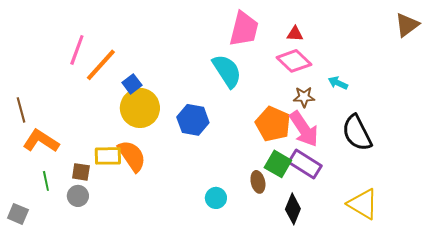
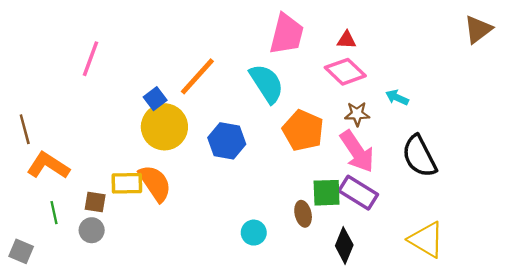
orange line: (101, 65) -> (197, 76), moved
orange pentagon: (273, 124) -> (303, 130), moved
green square: (278, 164) -> (327, 193), turned -32

